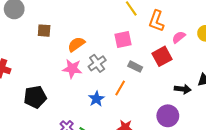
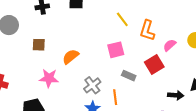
gray cross: (97, 63) -> (92, 85), moved
pink star: (72, 69) -> (49, 78), moved
orange line: (120, 88) -> (115, 97), turned -35

